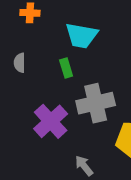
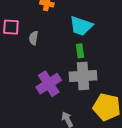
green rectangle: (66, 68) -> (80, 51), moved

